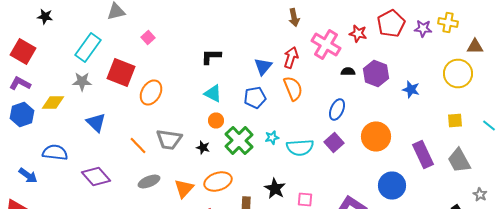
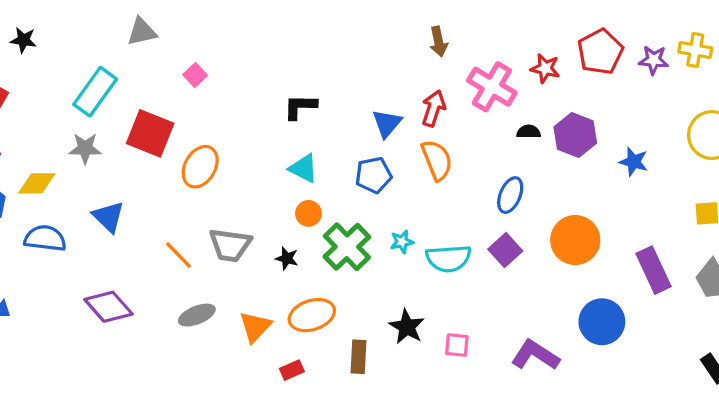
blue semicircle: (55, 152) -> (45, 238), moved

